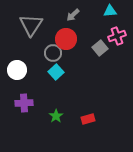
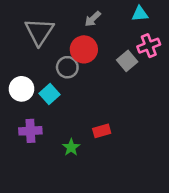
cyan square: (56, 72) -> (50, 94), moved
red rectangle: (88, 119) -> (102, 131), moved

